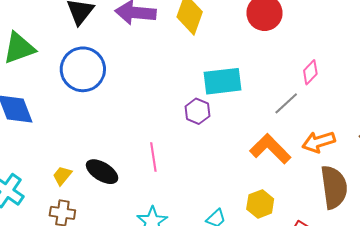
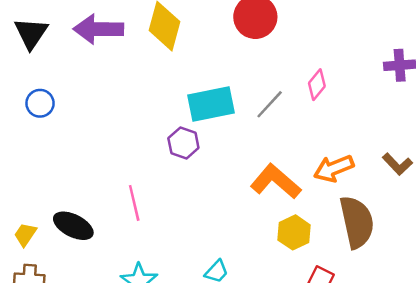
blue circle: (83, 69) -> (40, 103), size x0.5
gray line: (286, 103) -> (270, 104), moved
yellow hexagon: (260, 204) -> (294, 232), moved

